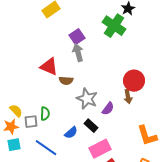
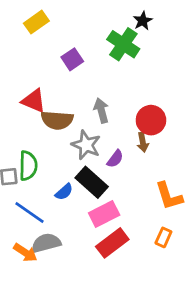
gray arrow: (78, 53) -> (101, 110), moved
brown semicircle: (66, 81) -> (57, 120), size x1.6
green semicircle: (45, 114) -> (28, 166), size x1.5
black rectangle: (91, 126) -> (92, 182), size x1.6

